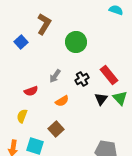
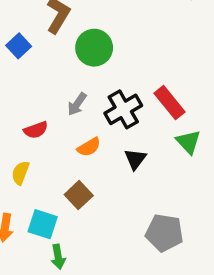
green circle: (76, 42) -> (94, 48), moved
black cross: (82, 79) -> (123, 109), size x1.5
black triangle: (101, 99) -> (135, 159), moved

